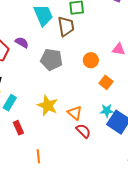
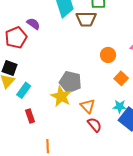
brown trapezoid: (66, 26) -> (86, 19), turned 95
purple semicircle: (22, 42) -> (33, 24), moved
gray pentagon: (51, 60) -> (70, 82), moved

